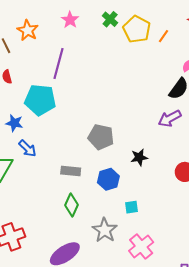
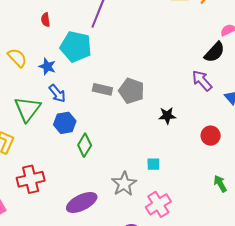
purple arrow: (170, 118) -> (202, 81), turned 70
gray rectangle: (71, 171) -> (102, 89), moved
blue hexagon: (108, 179) -> (65, 123), moved
green diamond: (72, 205) -> (85, 145), moved

